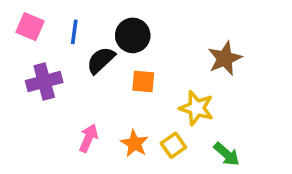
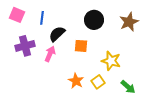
black circle: (133, 35) -> (94, 20), moved
brown star: (225, 58) -> (129, 22), moved
pink arrow: (88, 138) -> (50, 54), moved

